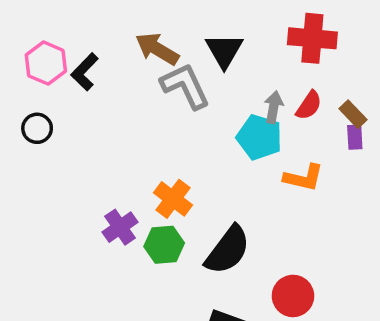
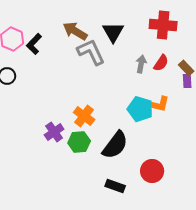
cyan pentagon: (259, 137) -> (140, 109), moved

